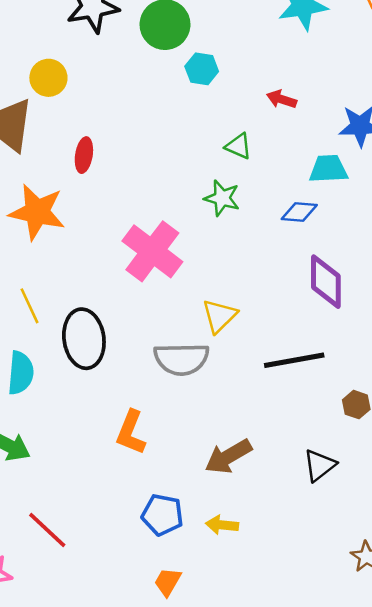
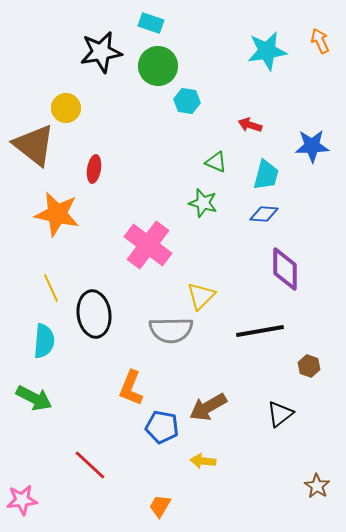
cyan trapezoid: (328, 169) -> (266, 175), moved, turned 108
blue pentagon: (162, 515) -> (162, 427), moved
red line: (47, 530) -> (90, 465), moved

